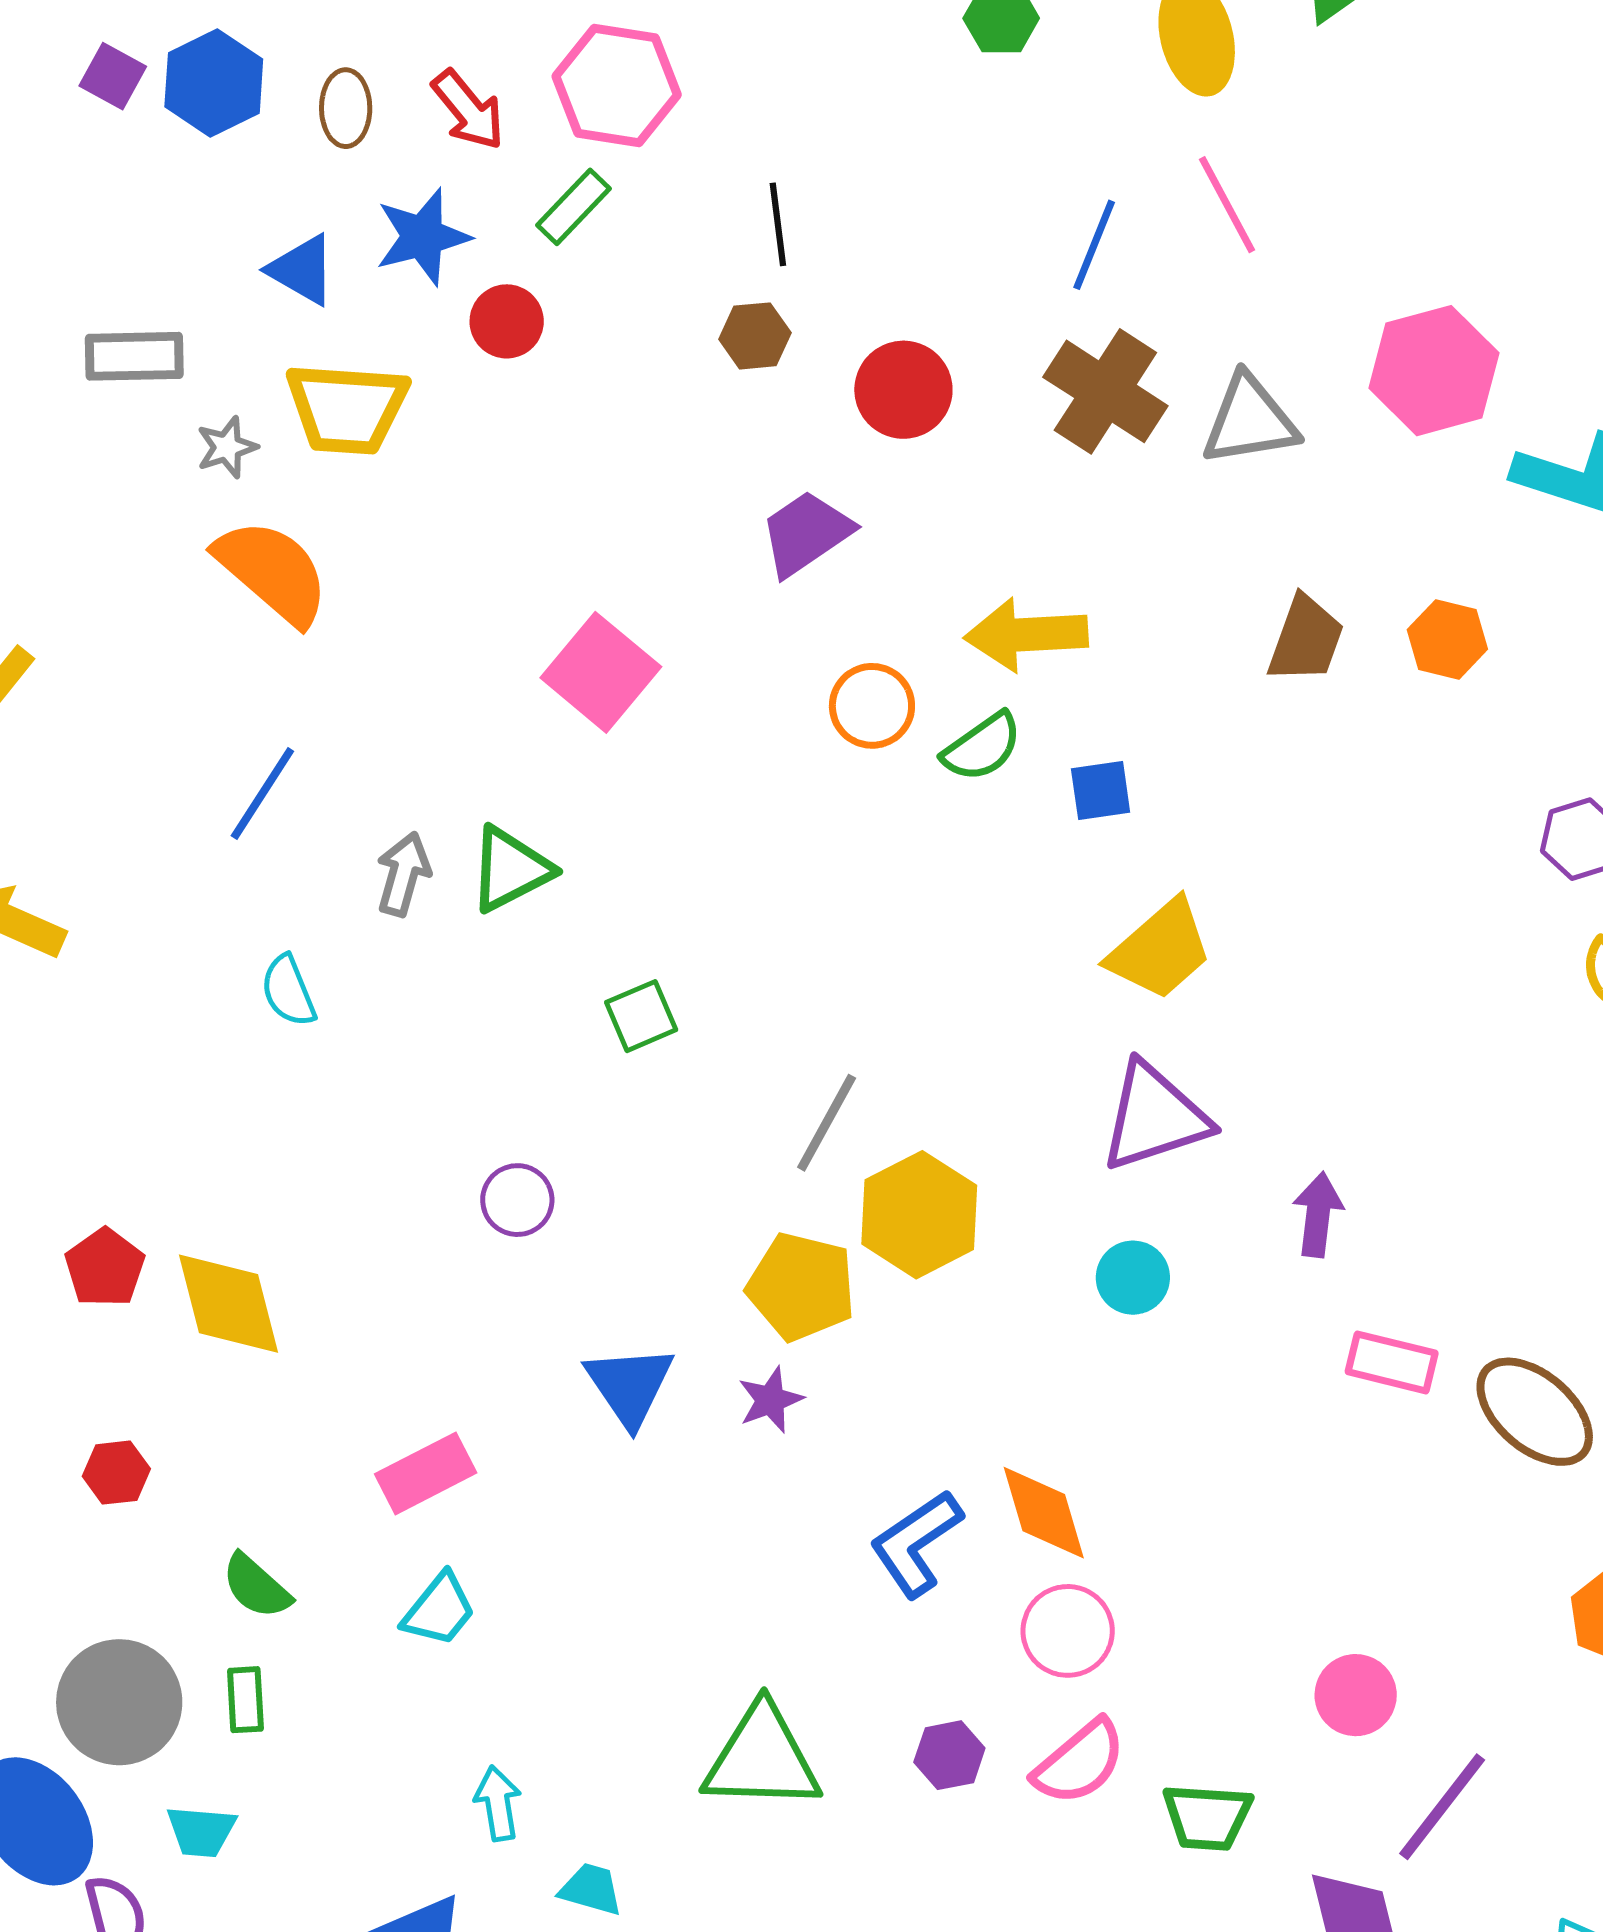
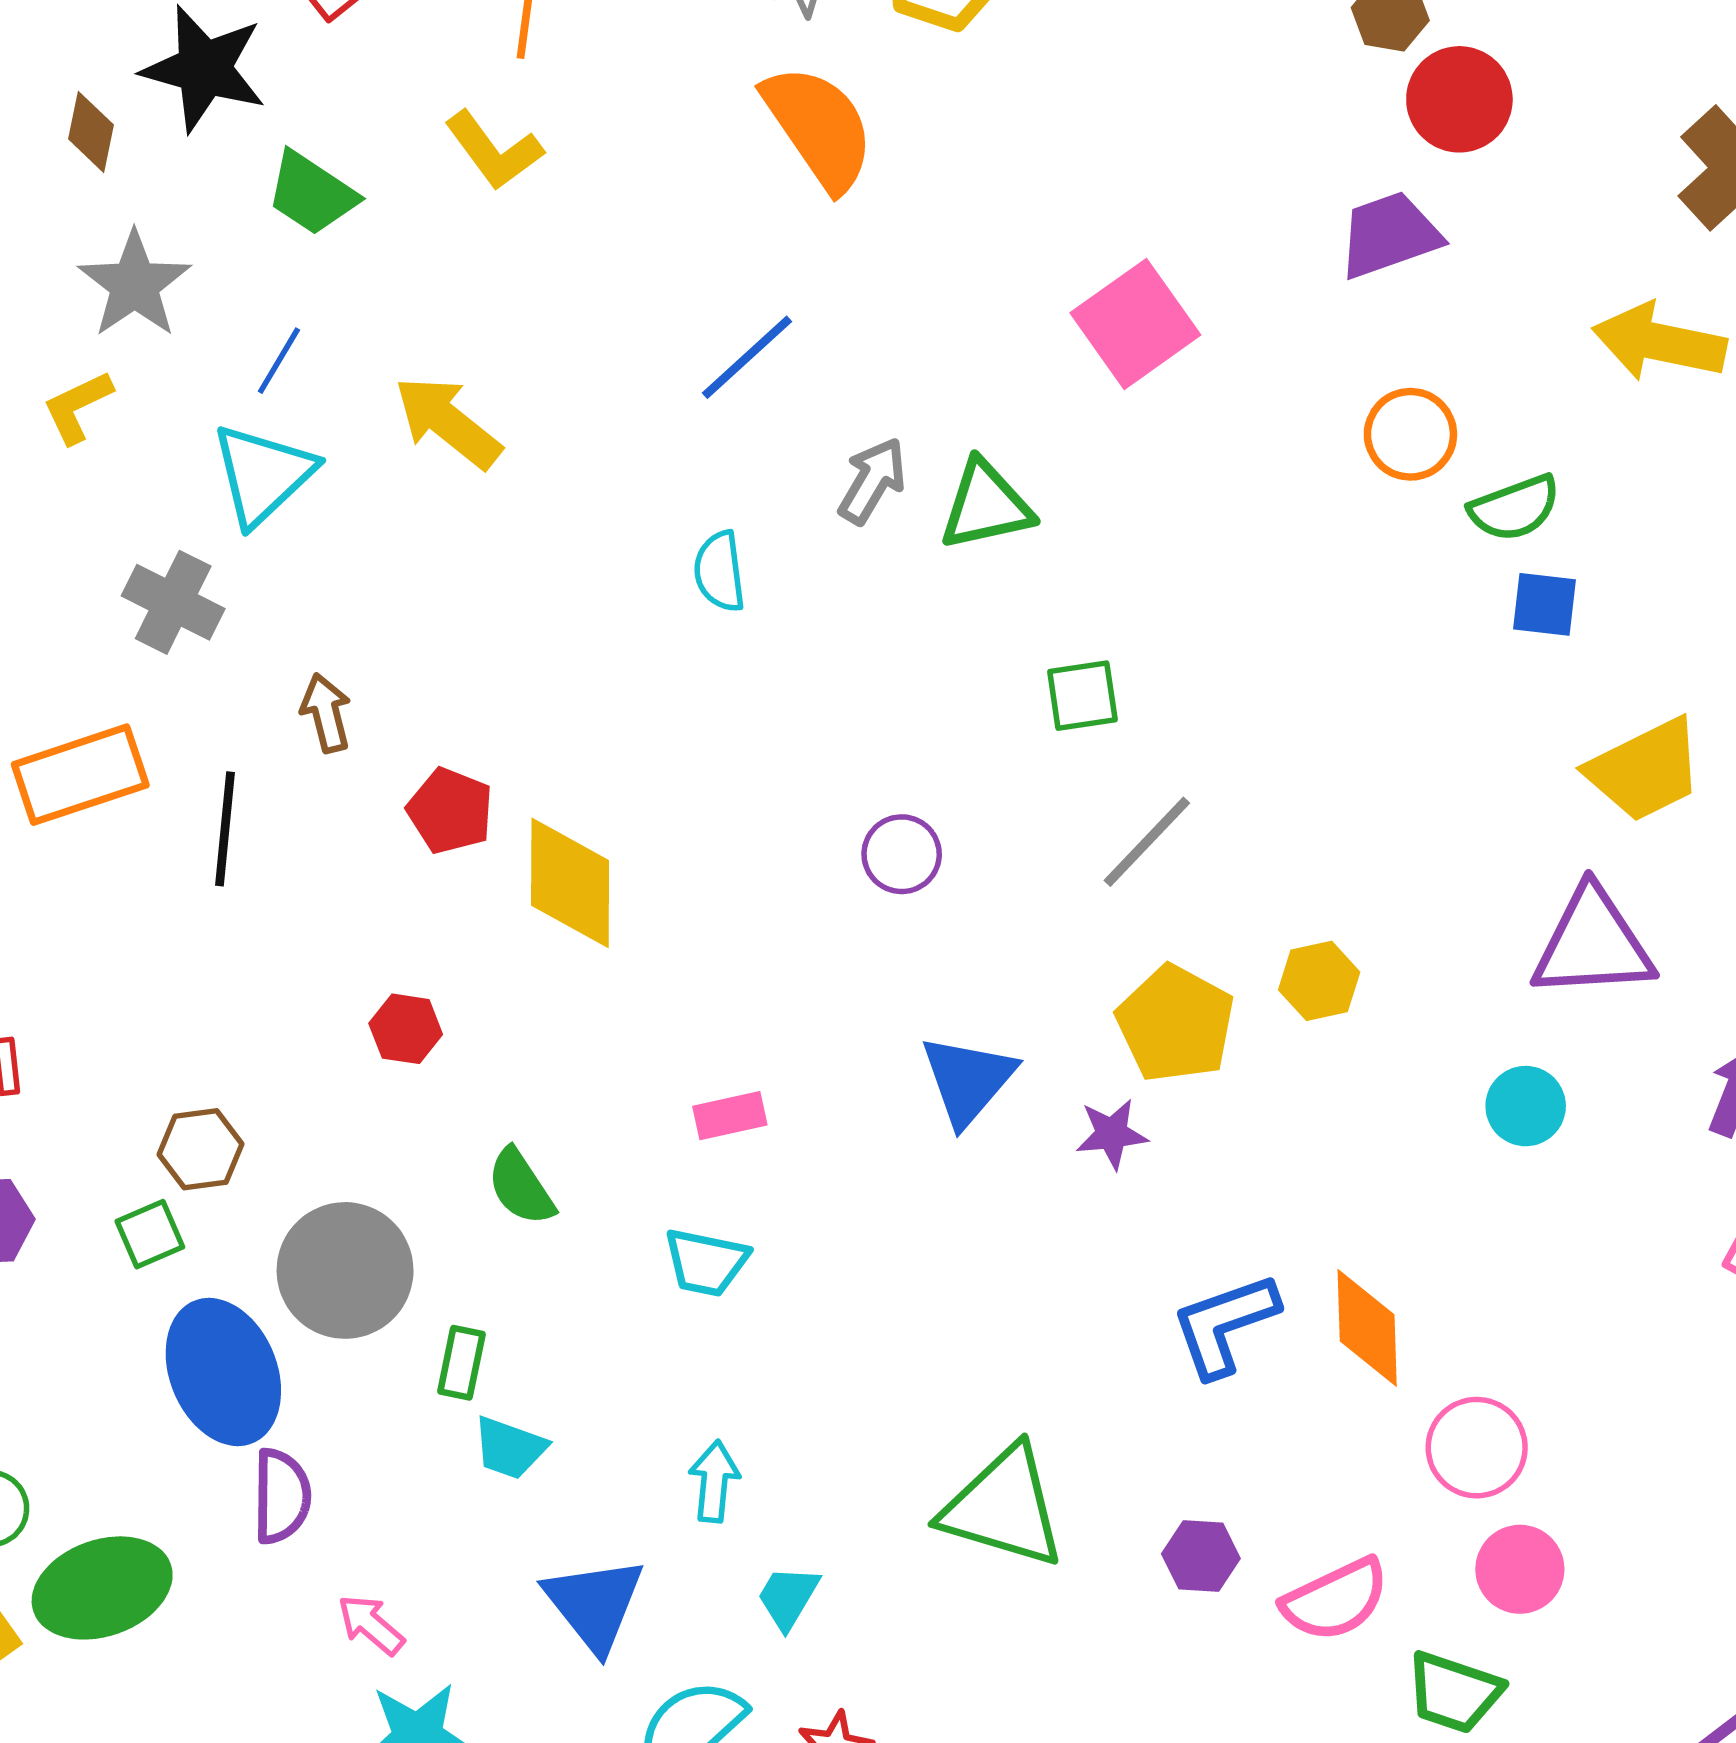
red circle: (903, 390) -> (1459, 99), moved
yellow arrow: (1026, 635) -> (1659, 342), moved
blue square: (1101, 790) -> (1544, 604), moved
gray line: (827, 1123) -> (1147, 842), moved
yellow hexagon: (919, 1215) -> (1319, 981), size x0.6
red pentagon: (105, 1268) -> (450, 811), turned -30
pink rectangle: (426, 1473) -> (730, 1116), size x0.7
cyan trapezoid: (439, 1610) -> (706, 1262), turned 48
pink circle: (1068, 1631) -> (1477, 1448), moved
pink circle: (1356, 1695) -> (1520, 1569), moved
green rectangle: (245, 1700) -> (461, 1363), moved
cyan trapezoid: (201, 1831) -> (510, 1448), moved
cyan trapezoid: (591, 1889) -> (788, 1597), turned -90

